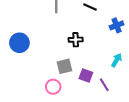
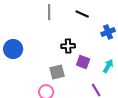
purple square: (86, 75) -> (83, 62), moved

